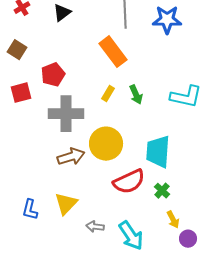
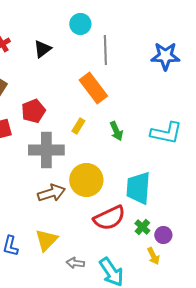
blue star: (167, 20) -> (165, 56), moved
yellow rectangle: (108, 94) -> (78, 126), moved
purple circle: (188, 239) -> (163, 235), moved

